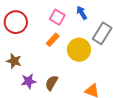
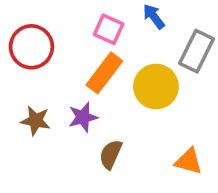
orange rectangle: (53, 40) -> (104, 73), size x1.5
purple star: (29, 81) -> (83, 117), moved

